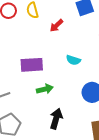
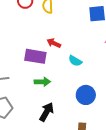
red arrow: (57, 26) -> (54, 43), moved, turned 56

